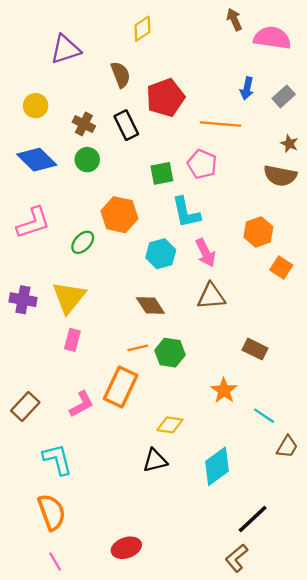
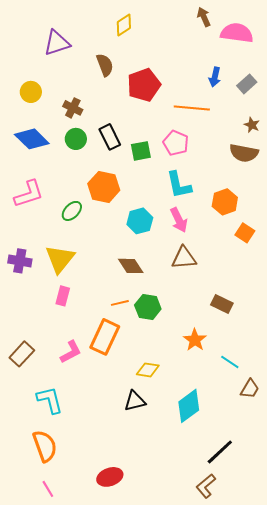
black rectangle: (126, 125) -> (110, 137), moved
cyan L-shape: (186, 212) -> (179, 185), moved

